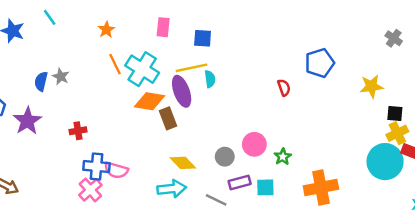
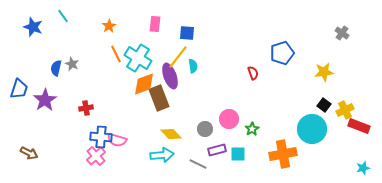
yellow line: (191, 68) -> (178, 57), turned -40
orange diamond: (150, 101) -> (144, 84), turned -30
black square: (395, 113) -> (324, 105), moved, turned 32
brown rectangle: (168, 118) -> (159, 98), size x1.4
cyan circle: (385, 162) -> (312, 129), moved

